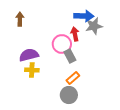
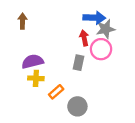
pink circle: (62, 44) -> (101, 49), moved
gray rectangle: (70, 56) -> (79, 63), turned 40
orange rectangle: (73, 78) -> (56, 92), moved

